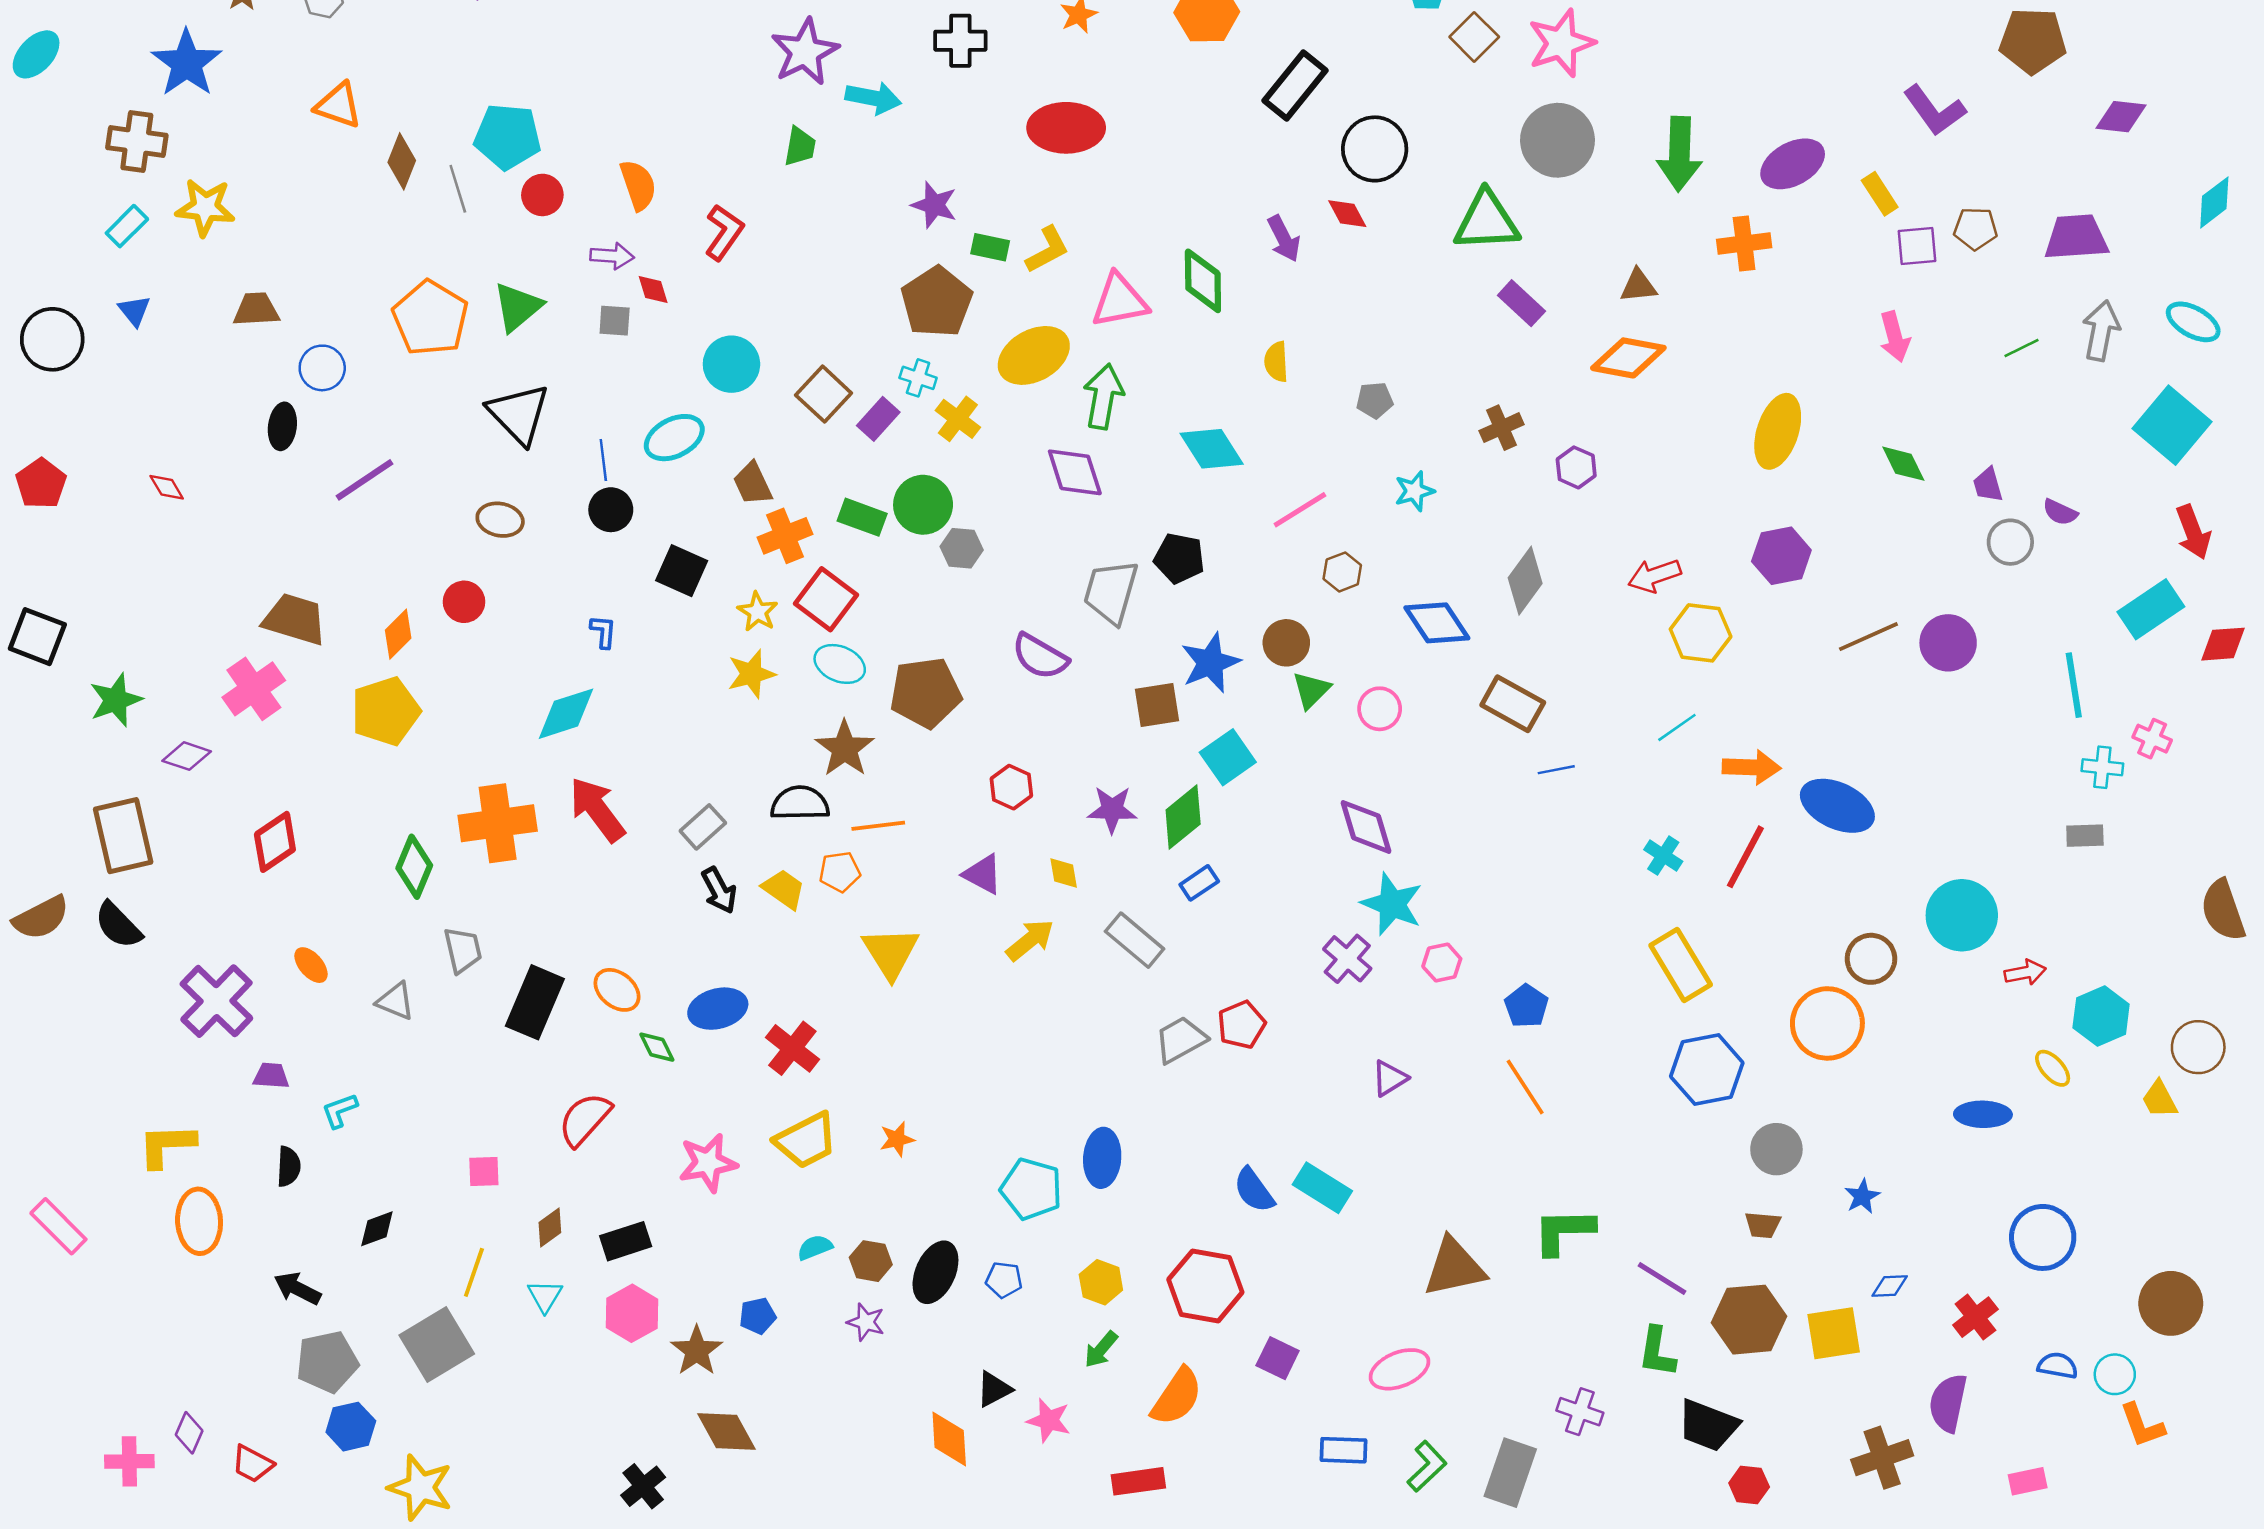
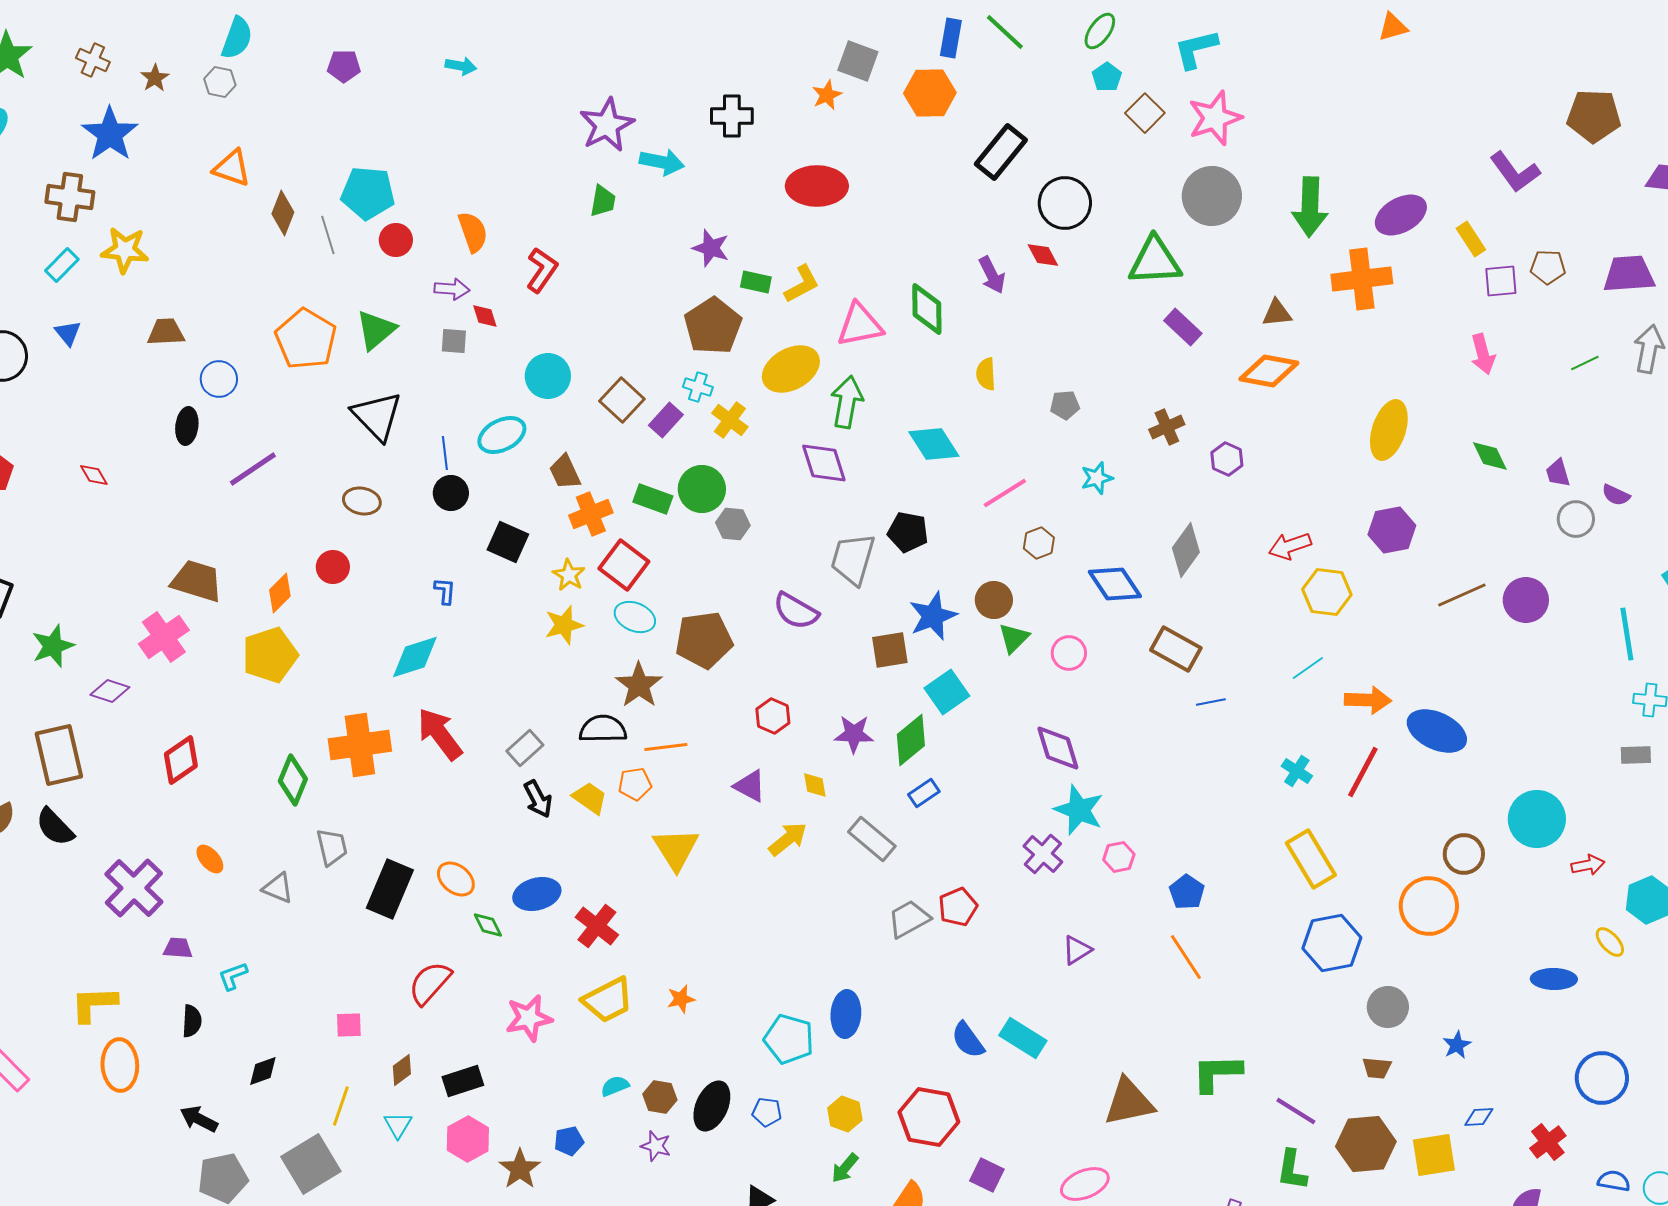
orange cross: (1744, 244) -> (1362, 279), size x1.4

